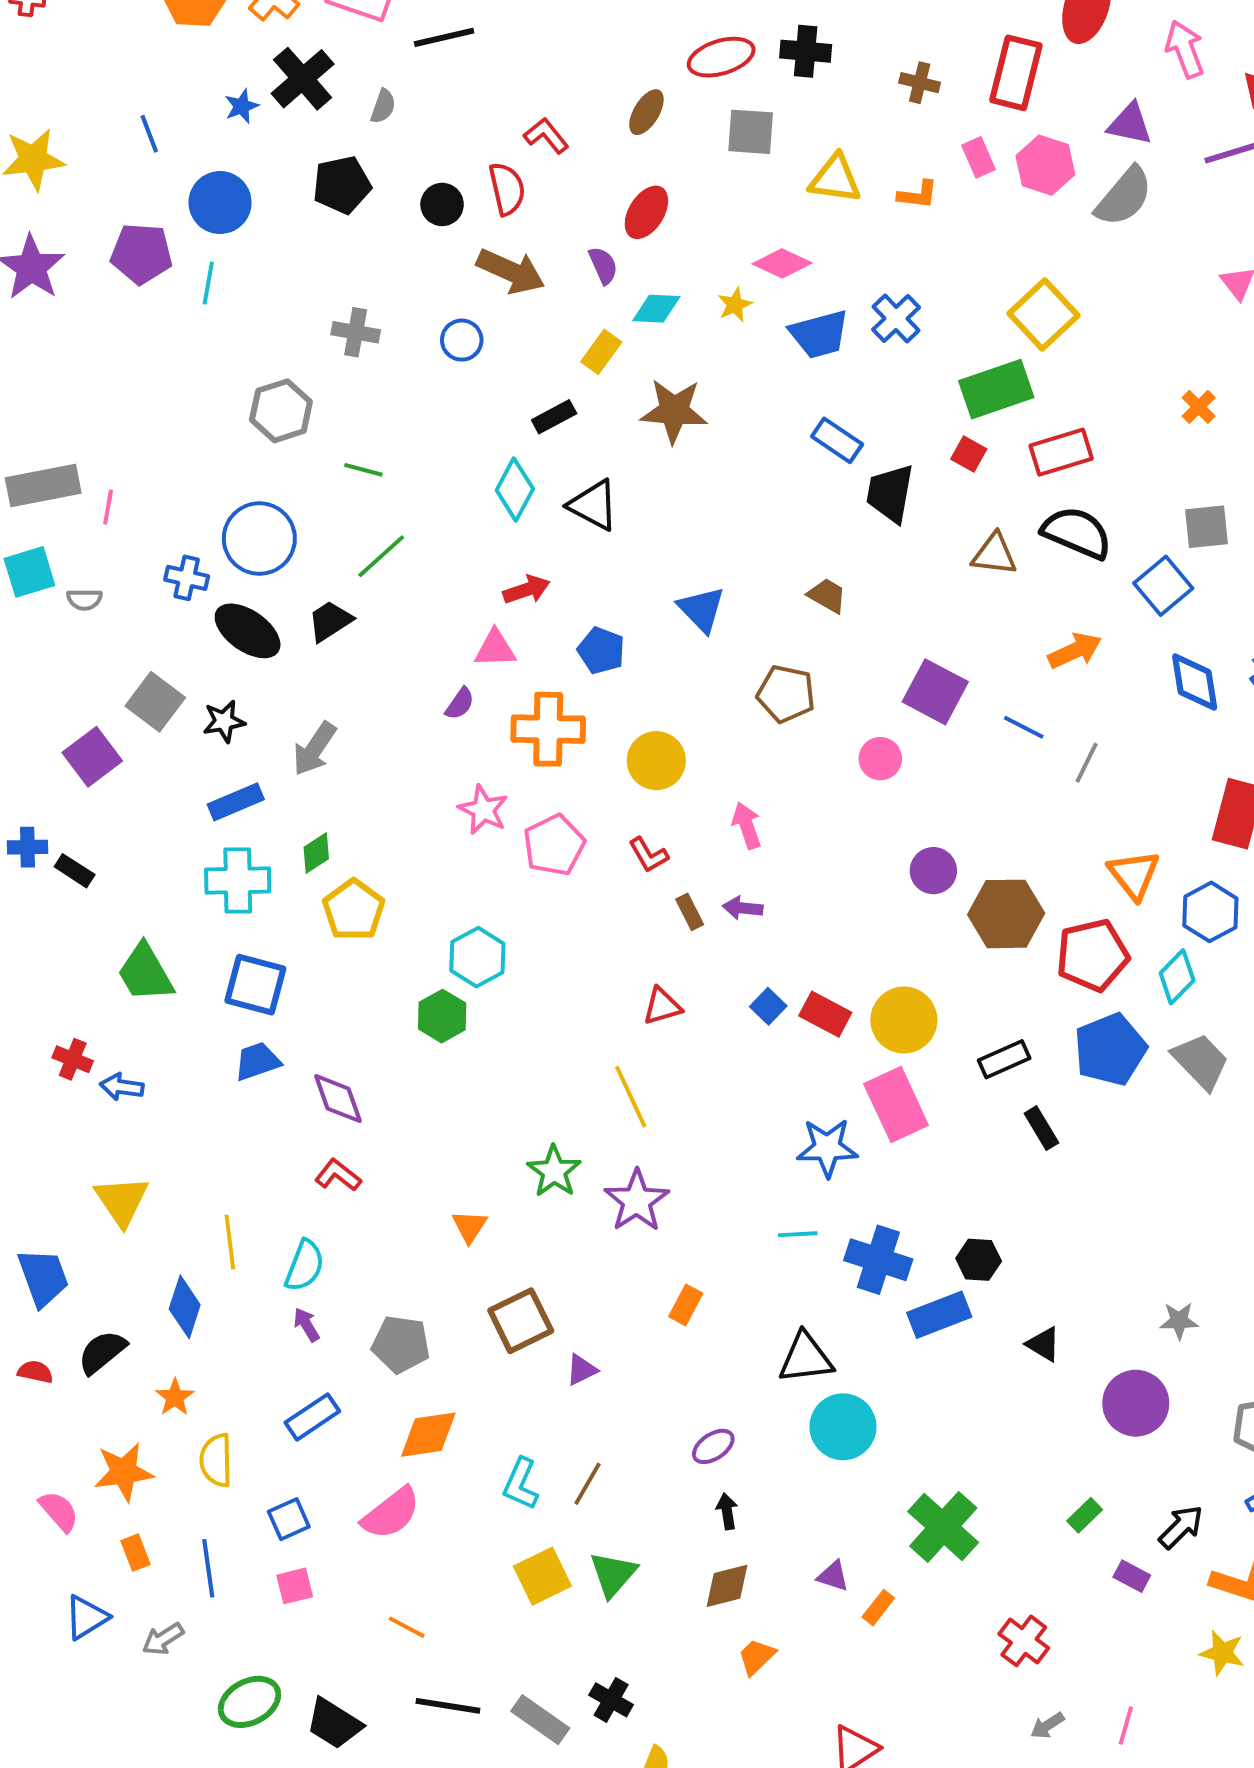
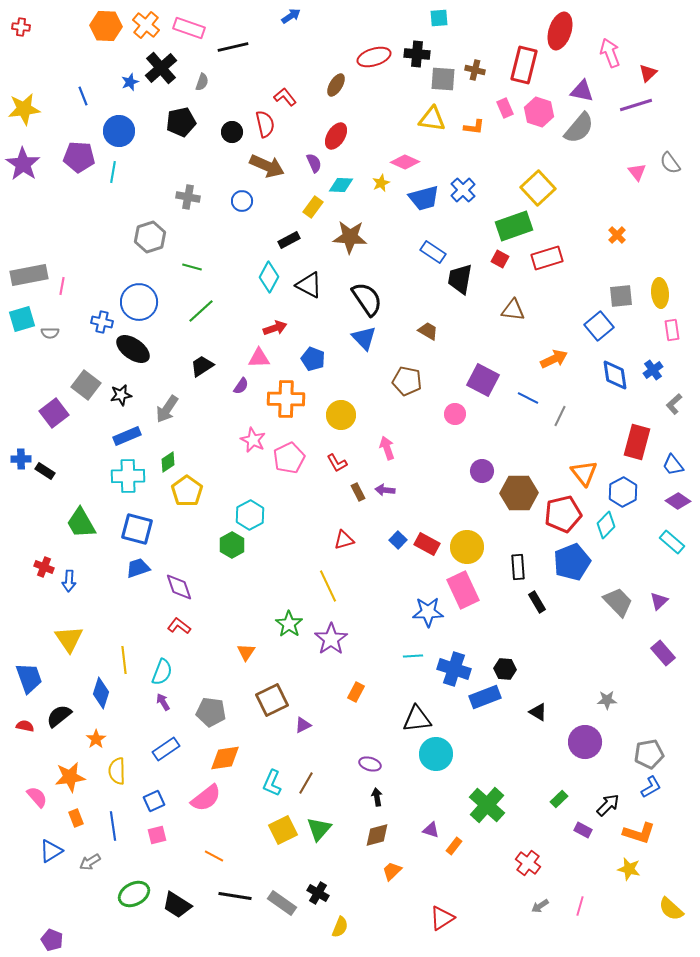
gray square: (751, 132) -> (443, 79), moved
black semicircle: (1077, 533) -> (367, 299), moved, turned 33
black trapezoid: (330, 621) -> (202, 366), moved
black rectangle: (1004, 1059) -> (518, 567), turned -70
gray trapezoid: (1201, 1061) -> (618, 602), moved
blue arrow: (122, 1087) -> (69, 581), turned -95
purple ellipse: (713, 1446) -> (370, 764), turned 50

